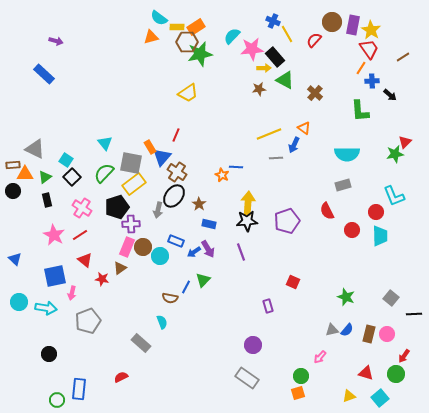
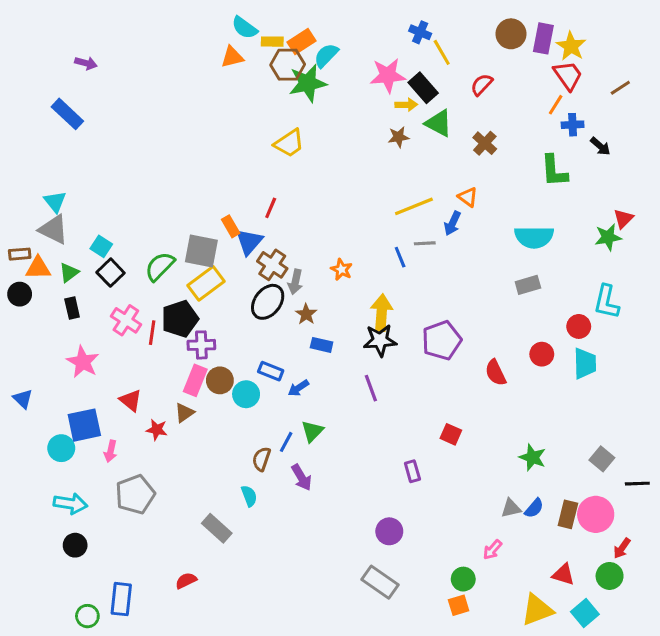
cyan semicircle: (232, 36) -> (326, 55), moved
red semicircle: (314, 40) -> (482, 85), moved
cyan triangle: (105, 143) -> (55, 202), moved
blue line: (236, 167) -> (400, 257), moved, turned 64
cyan L-shape: (394, 196) -> (606, 302), turned 35
gray arrow: (158, 210) -> (295, 282), moved
red semicircle: (327, 211) -> (496, 373), moved
red line: (80, 235) -> (152, 333), moved, turned -49
purple arrow: (208, 249) -> (302, 477), moved
brown semicircle: (170, 298) -> (261, 459), turned 98
cyan circle: (19, 302) -> (61, 448), moved
cyan arrow: (46, 308) -> (70, 504), moved
pink circle: (387, 334) -> (596, 514), size x1.5
yellow triangle: (349, 396) -> (537, 610), size x1.6

